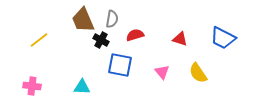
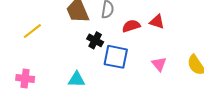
red triangle: (180, 39) -> (157, 22), moved
black cross: (101, 40) -> (95, 40), moved

